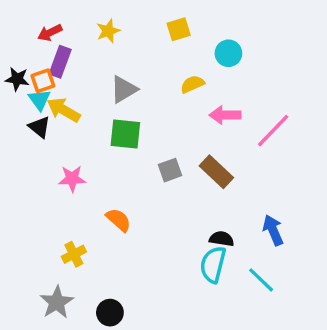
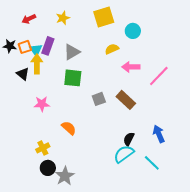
yellow square: (179, 29) -> (104, 17), size x1.5
purple rectangle: (60, 62) -> (48, 46), moved
cyan triangle: (40, 100) -> (36, 50), moved
yellow arrow: (64, 110) -> (37, 64), turned 60
black semicircle: (222, 239) -> (129, 139), turned -72
cyan semicircle: (213, 265) -> (124, 154), turned 40
gray star: (57, 302) -> (65, 176), moved
black circle: (110, 313) -> (48, 168), moved

